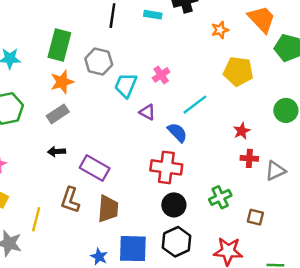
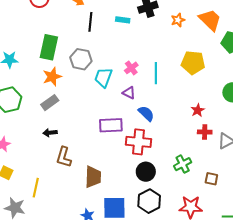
orange star: (220, 30) -> (178, 20), moved
cyan line: (195, 105) -> (156, 73), moved, turned -50
purple triangle: (147, 112) -> (129, 93), moved
purple rectangle: (95, 168) -> (111, 125), moved, turned -30
brown L-shape: (70, 200) -> (64, 157), moved

